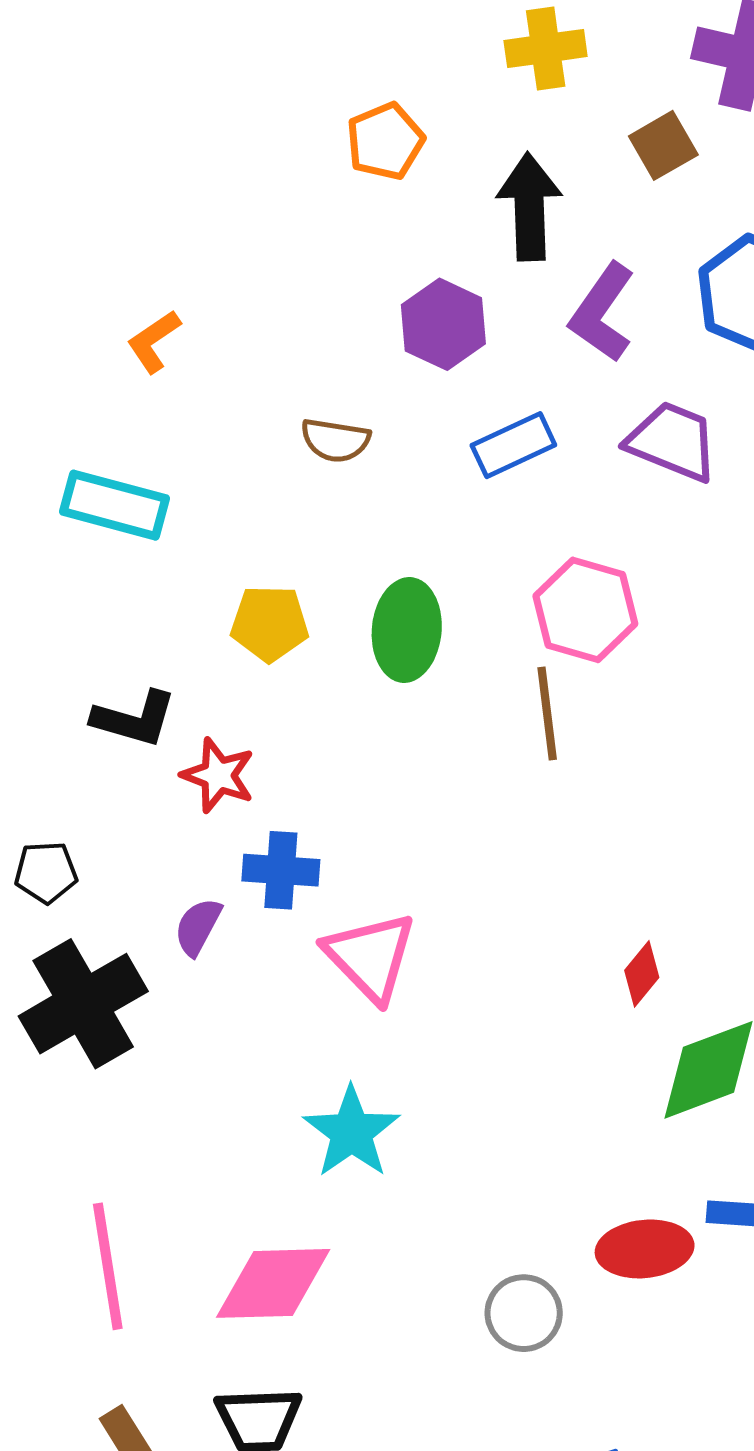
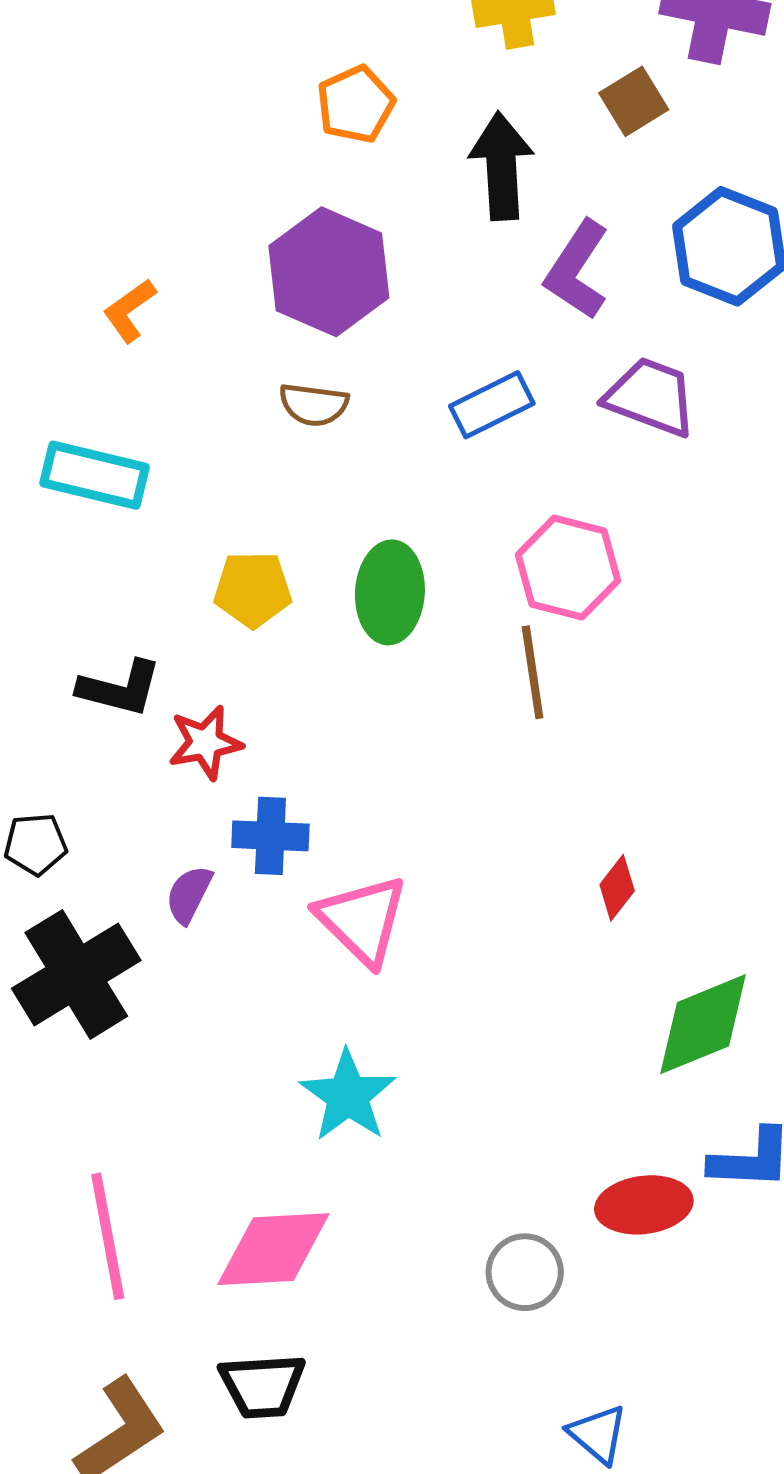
purple hexagon: (443, 324) -> (329, 272), moved, size x1.4
red star: (218, 775) -> (205, 743), turned -30
red diamond: (642, 974) -> (617, 888), moved

